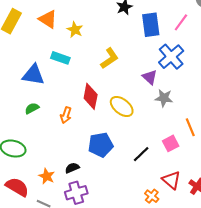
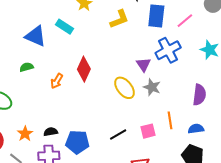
yellow L-shape: (110, 58) -> (119, 19), moved
yellow ellipse: (122, 107) -> (125, 88), moved
blue pentagon: (101, 145) -> (77, 142), moved

